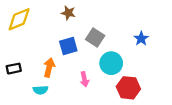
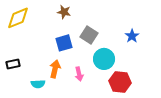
orange arrow: (49, 67) -> (55, 69), moved

